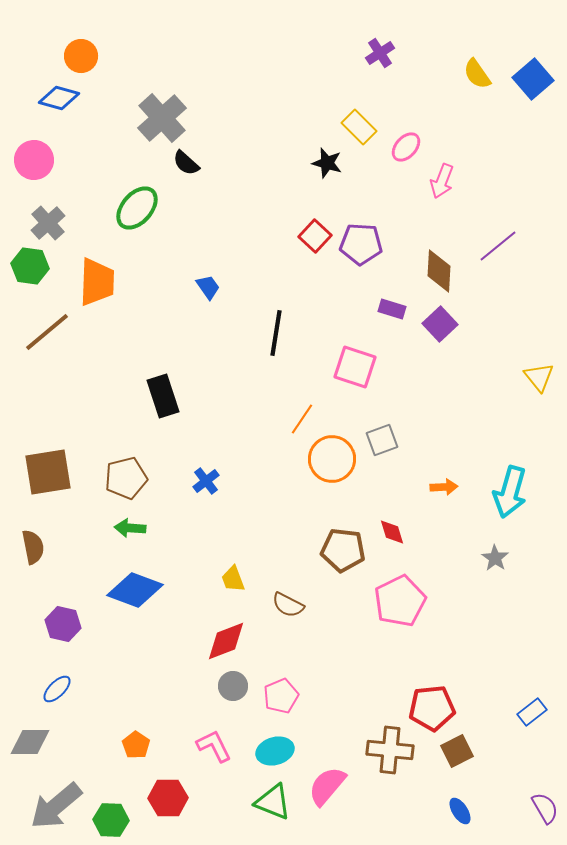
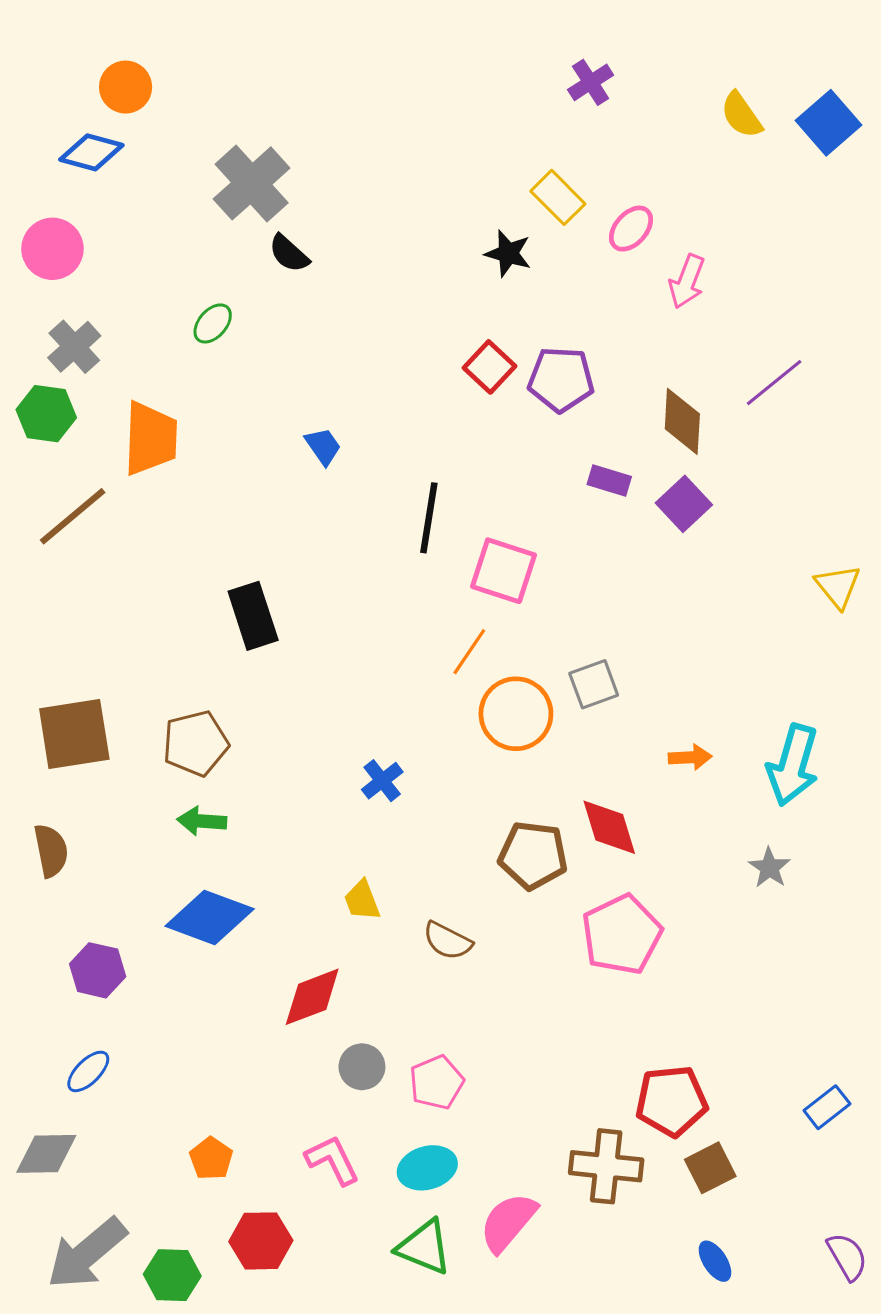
green ellipse: (137, 208) -> (213, 323), size x0.6
pink square: (355, 367) -> (503, 571), moved
blue cross: (206, 481) -> (382, 781), moved
red diamond: (392, 532) -> (609, 827), size x1.5
red diamond: (226, 641) -> (312, 997), moved

